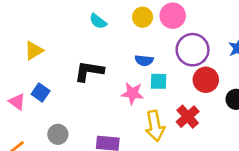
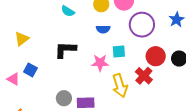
blue semicircle: (144, 60) -> (103, 29), moved
red circle: (206, 80) -> (156, 56), moved
gray circle: (58, 134) -> (64, 98), moved

